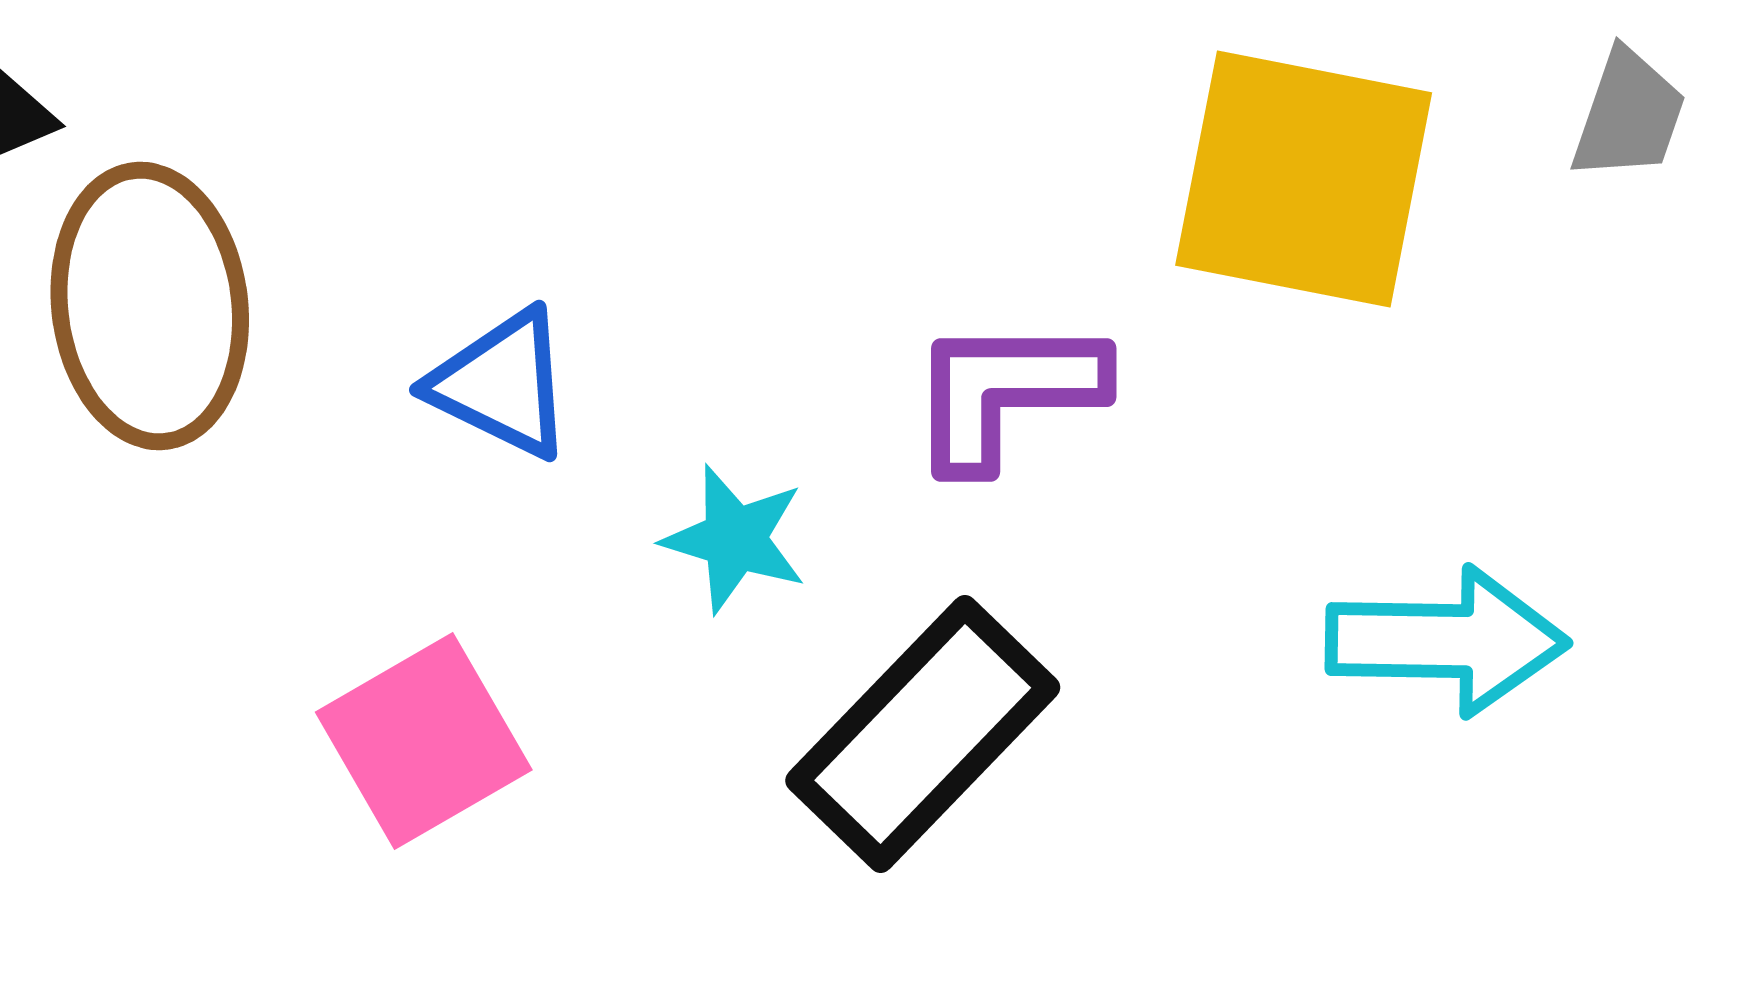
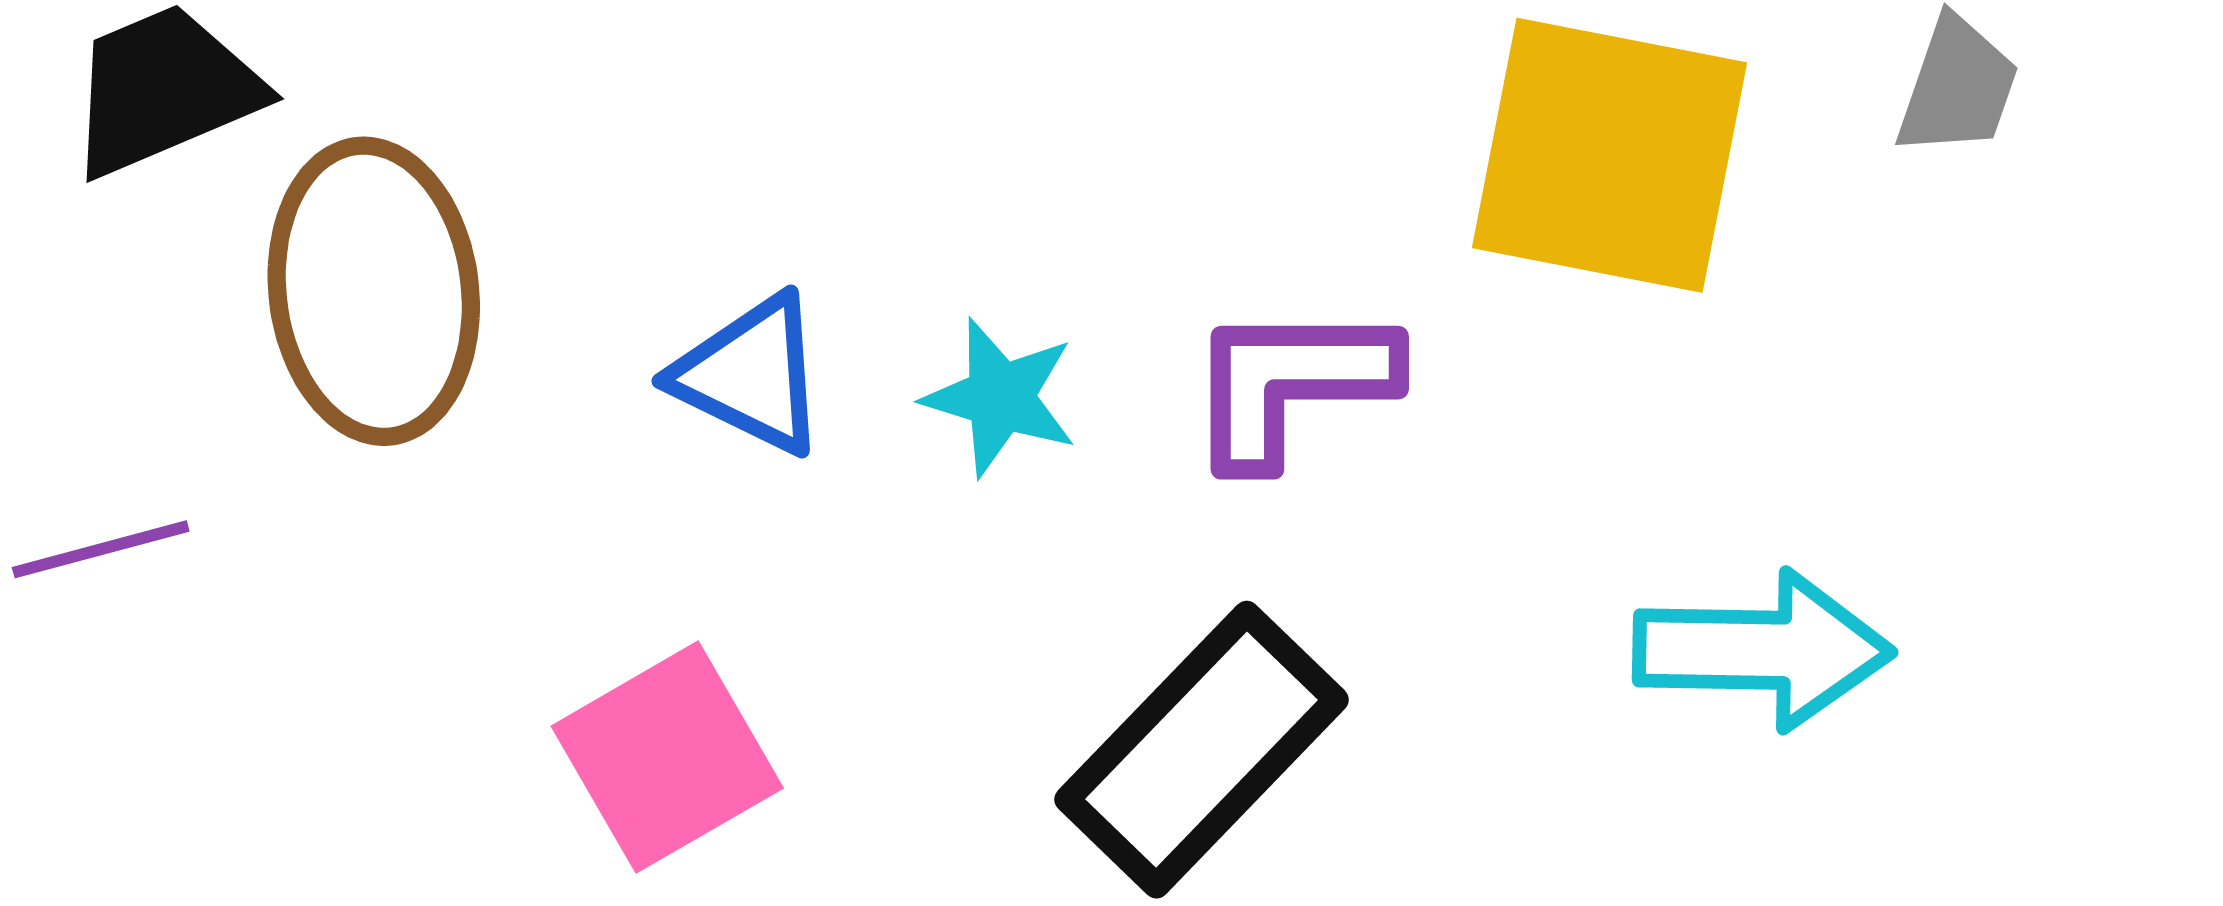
cyan star: (735, 539) -> (1000, 397), moved

